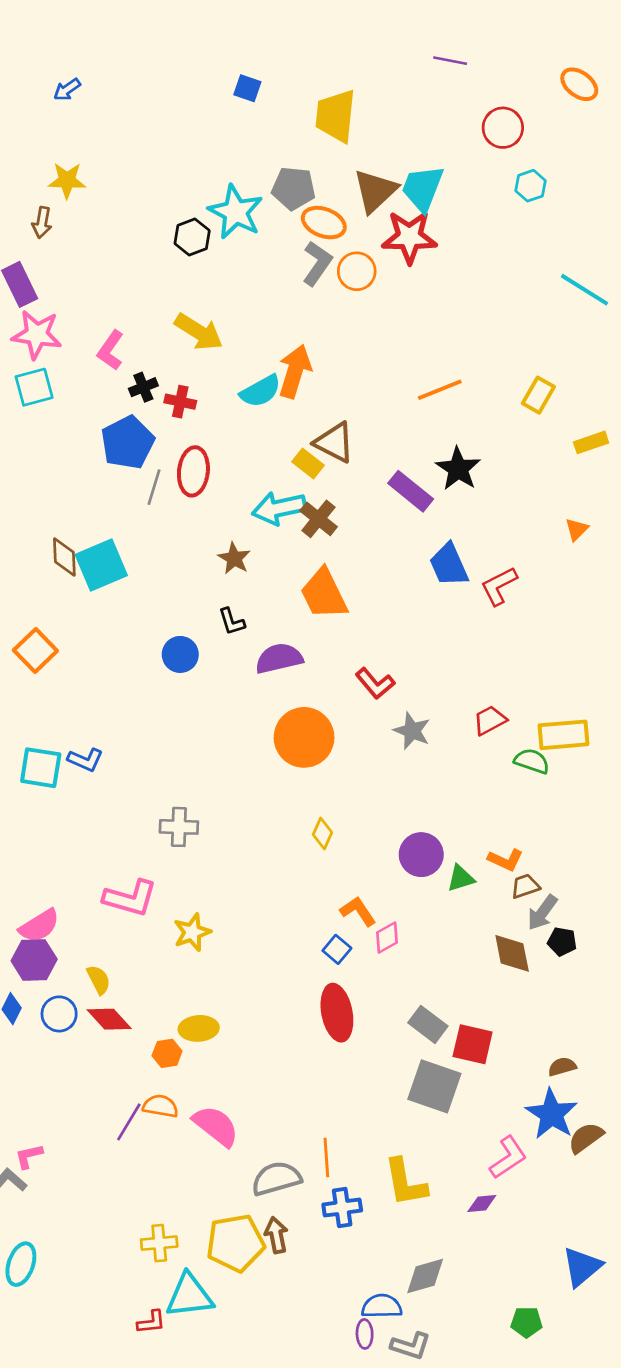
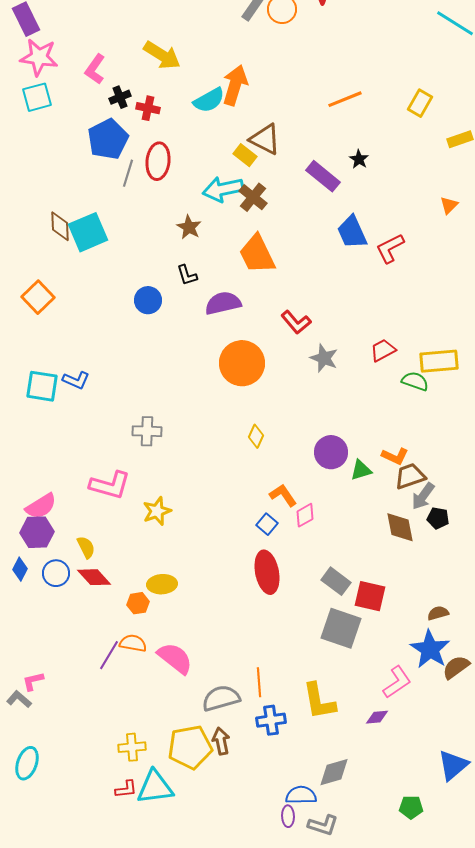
black star: (458, 469) -> (359, 159), size x0.6
brown trapezoid: (525, 886) -> (410, 476), size x1.4
red L-shape: (151, 1322) -> (126, 789), moved

